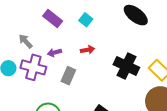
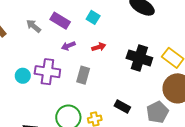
gray arrow: (26, 41) -> (34, 26), moved
purple arrow: (54, 53) -> (68, 46), moved

